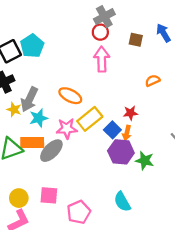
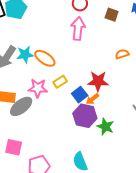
red star: (130, 113) -> (98, 81), size x1.5
cyan star: (39, 118) -> (25, 55), moved
yellow rectangle: (90, 119) -> (60, 82), size x0.6
orange arrow: (127, 133) -> (92, 99), turned 32

